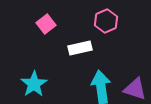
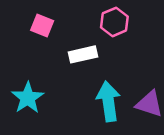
pink square: (46, 24) -> (42, 26), turned -30

